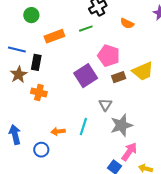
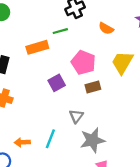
orange rectangle: (54, 36) -> (37, 47), moved
yellow trapezoid: (143, 71) -> (122, 62), moved, turned 140
purple square: (86, 76) -> (57, 83), size x0.7

